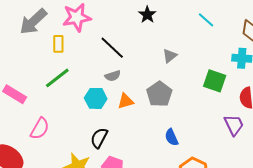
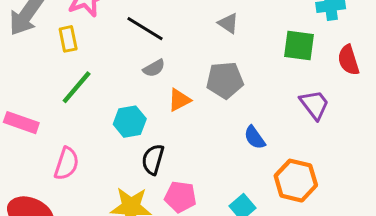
gray triangle: (170, 56) -> (228, 23), turned -35
gray pentagon: (159, 94) -> (225, 80), turned -30
cyan hexagon: (96, 98) -> (130, 122), moved
purple trapezoid: (234, 125) -> (315, 105), moved

